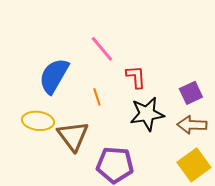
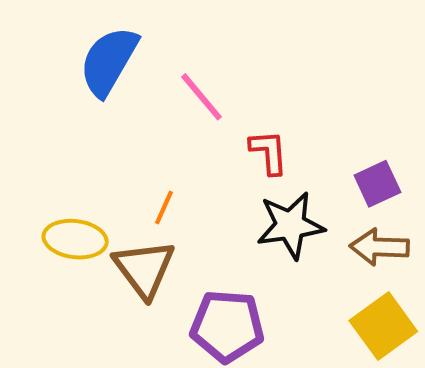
blue semicircle: (54, 76) -> (109, 61), moved
orange line: (97, 97) -> (164, 207), moved, turned 42

